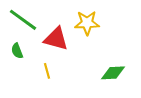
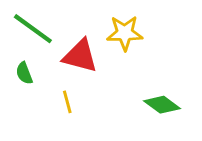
green diamond: (113, 73) -> (162, 105), turned 40

